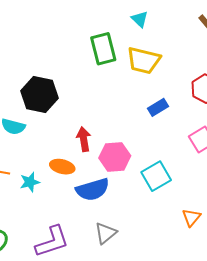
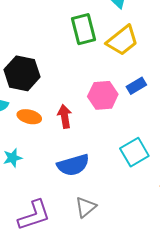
yellow trapezoid: (143, 60) -> (122, 40), turned -52
pink hexagon: (115, 157) -> (103, 95), moved
orange ellipse: (62, 167) -> (29, 117), moved

